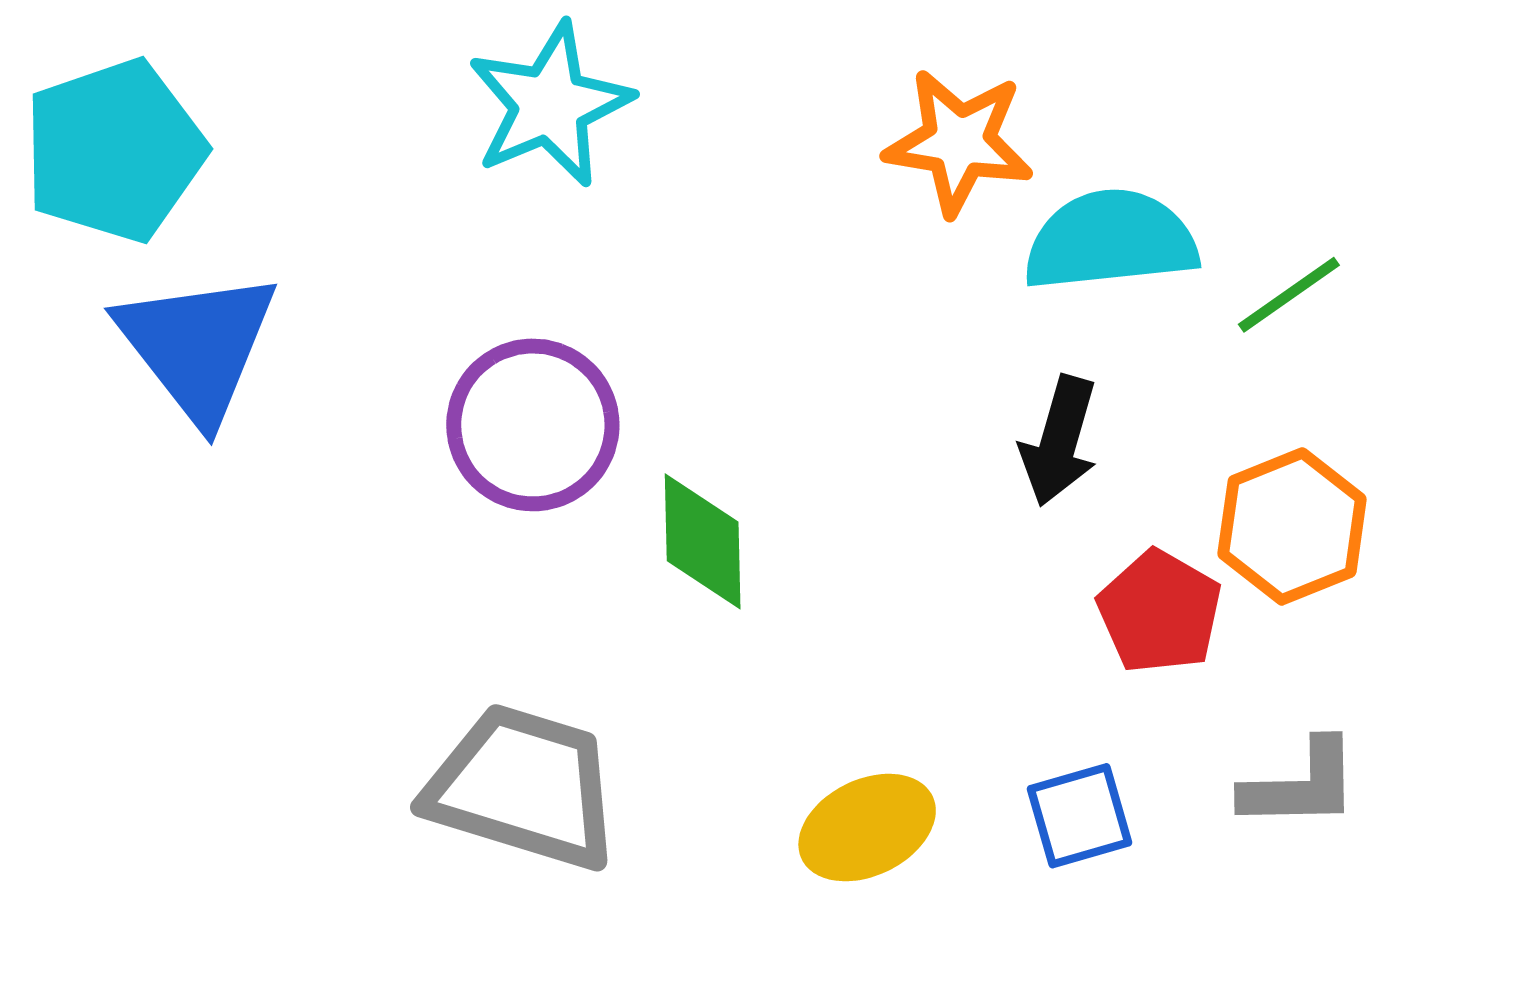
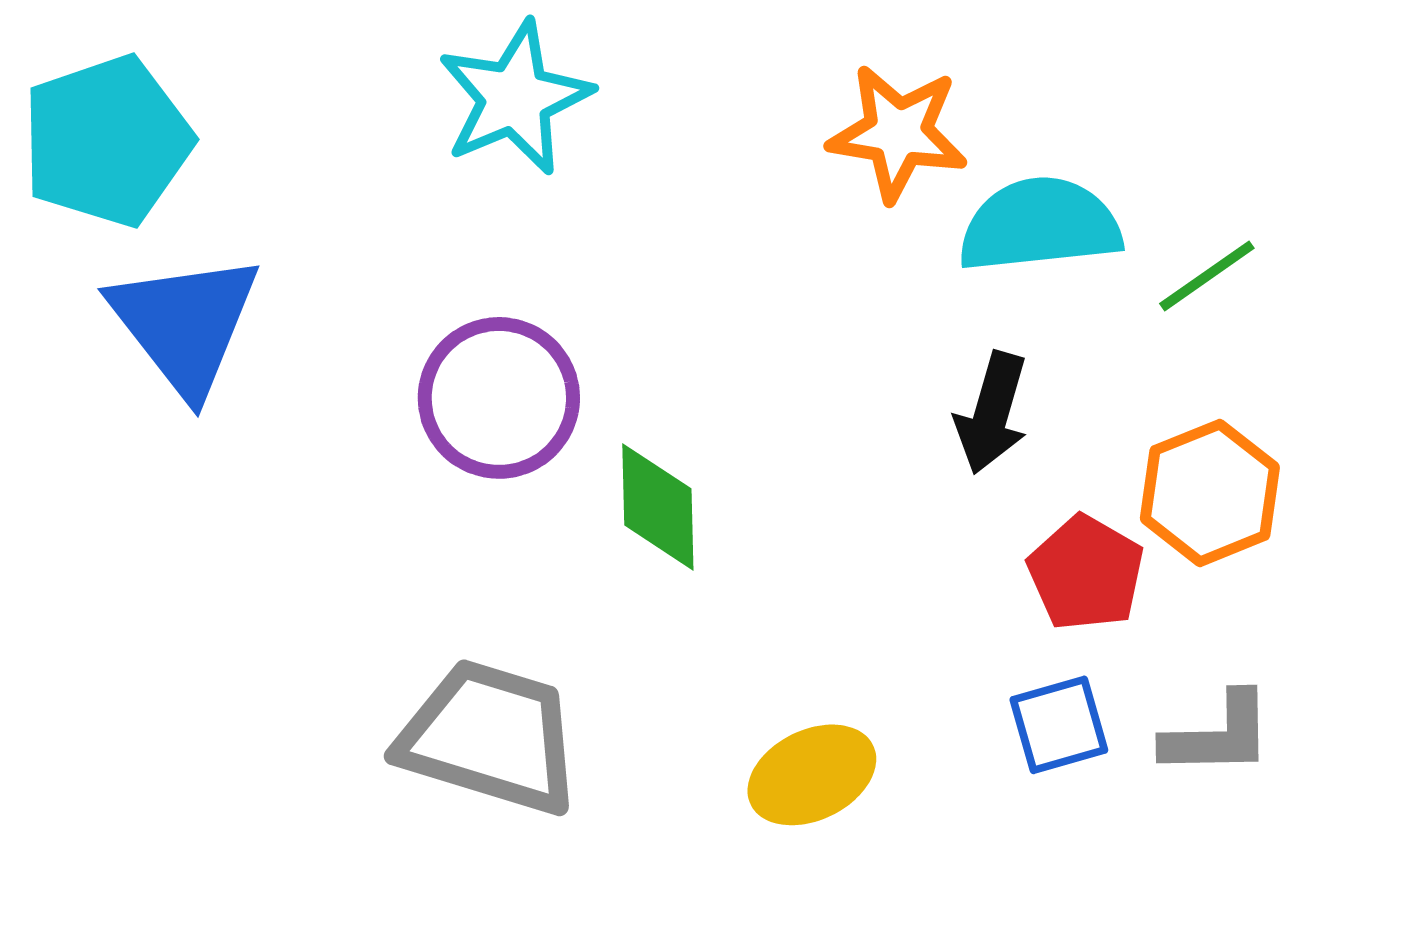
blue square: (1080, 816) -> (1059, 725), moved

